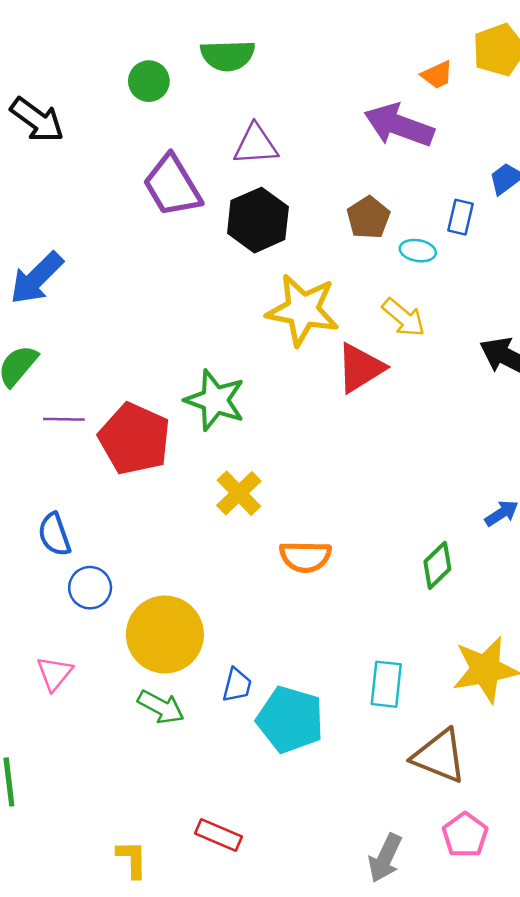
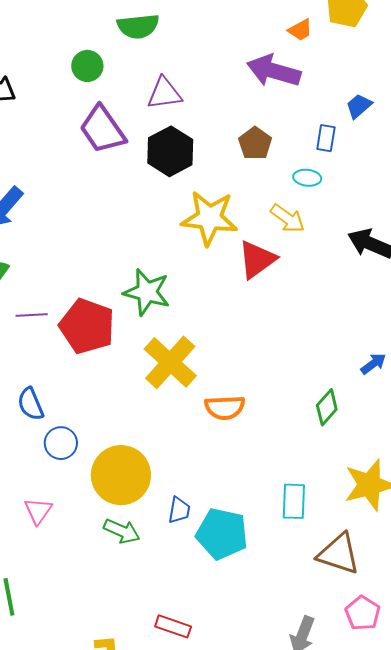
green circle: (149, 81) -> (87, 66), moved
cyan ellipse: (418, 251) -> (307, 178), moved
yellow cross: (239, 493) -> (170, 362), size x1.5

